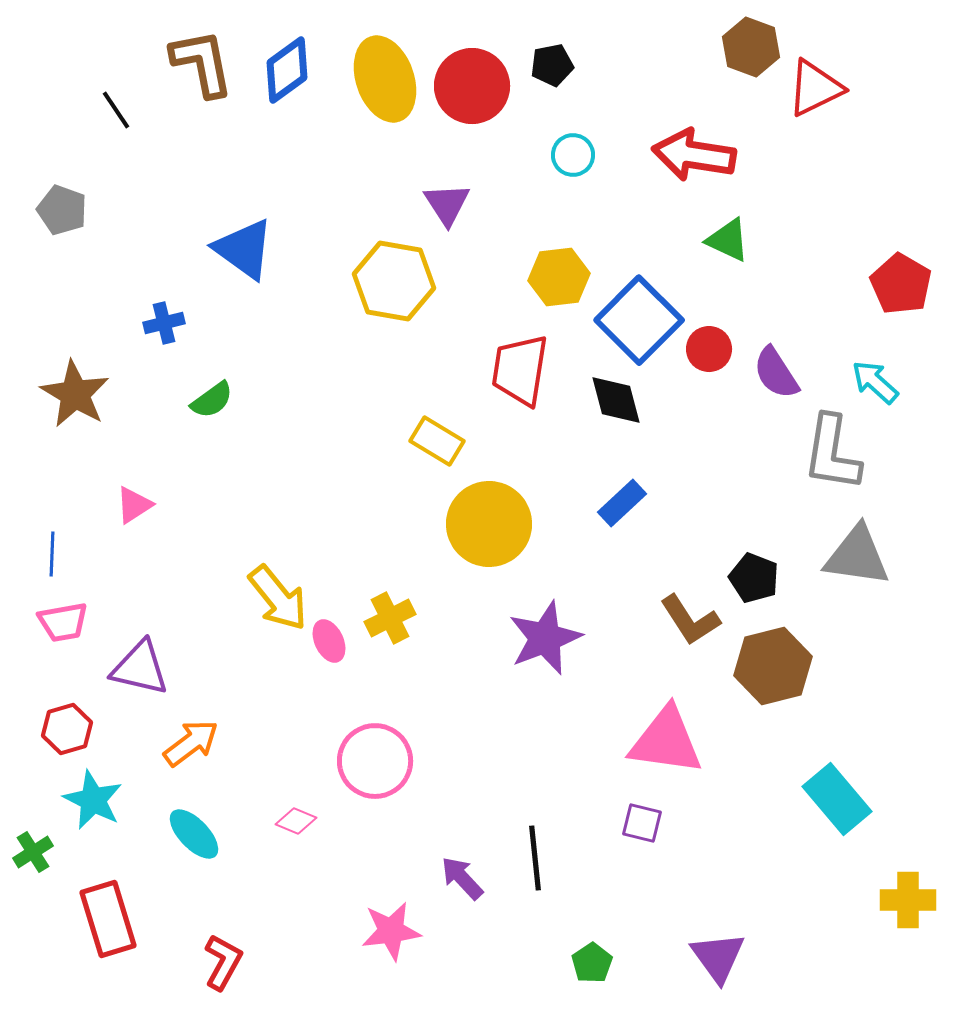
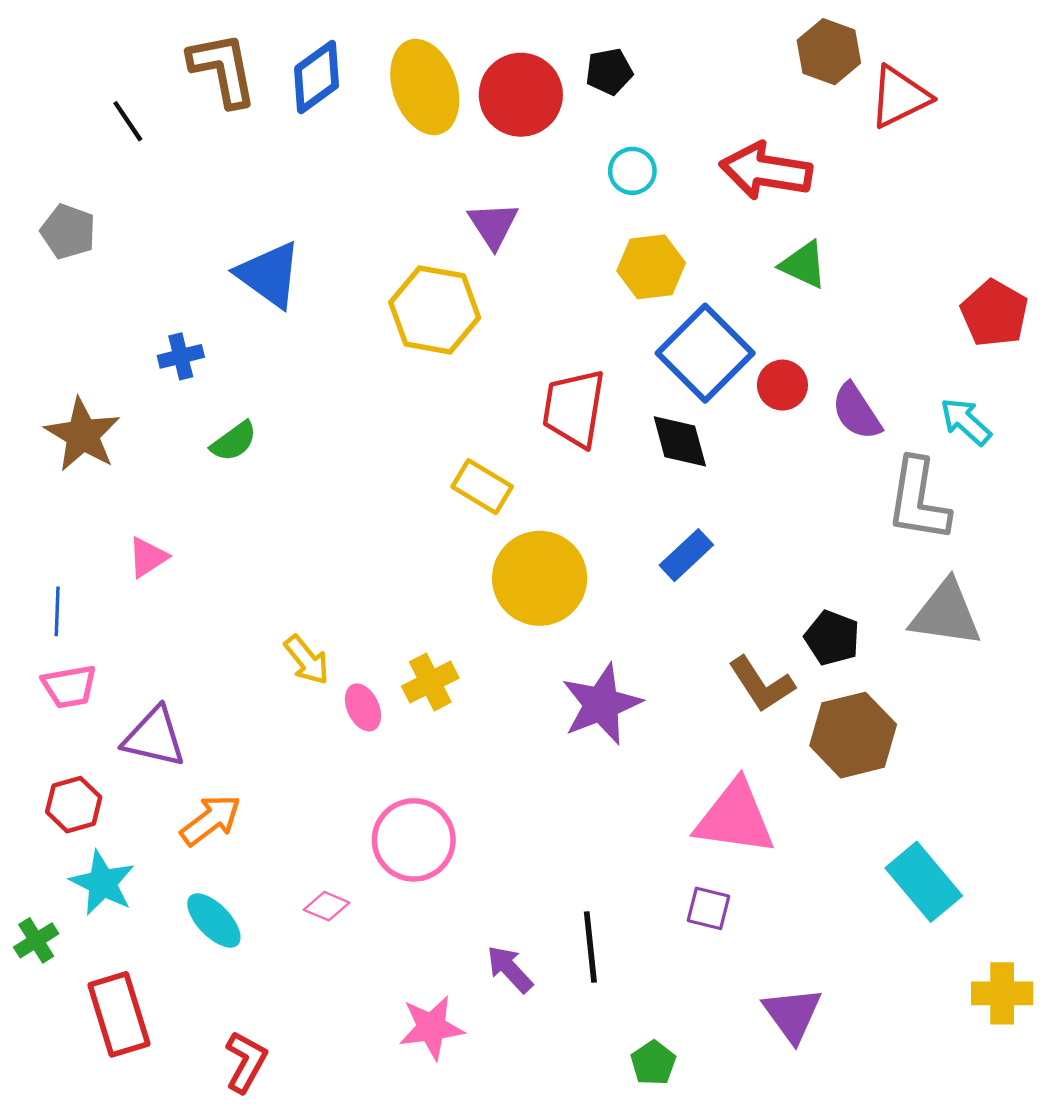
yellow hexagon: (559, 277) -> (651, 267), moved
yellow arrow: (278, 598) -> (307, 660), size x0.7
purple triangle: (718, 957) -> (792, 1014), moved

